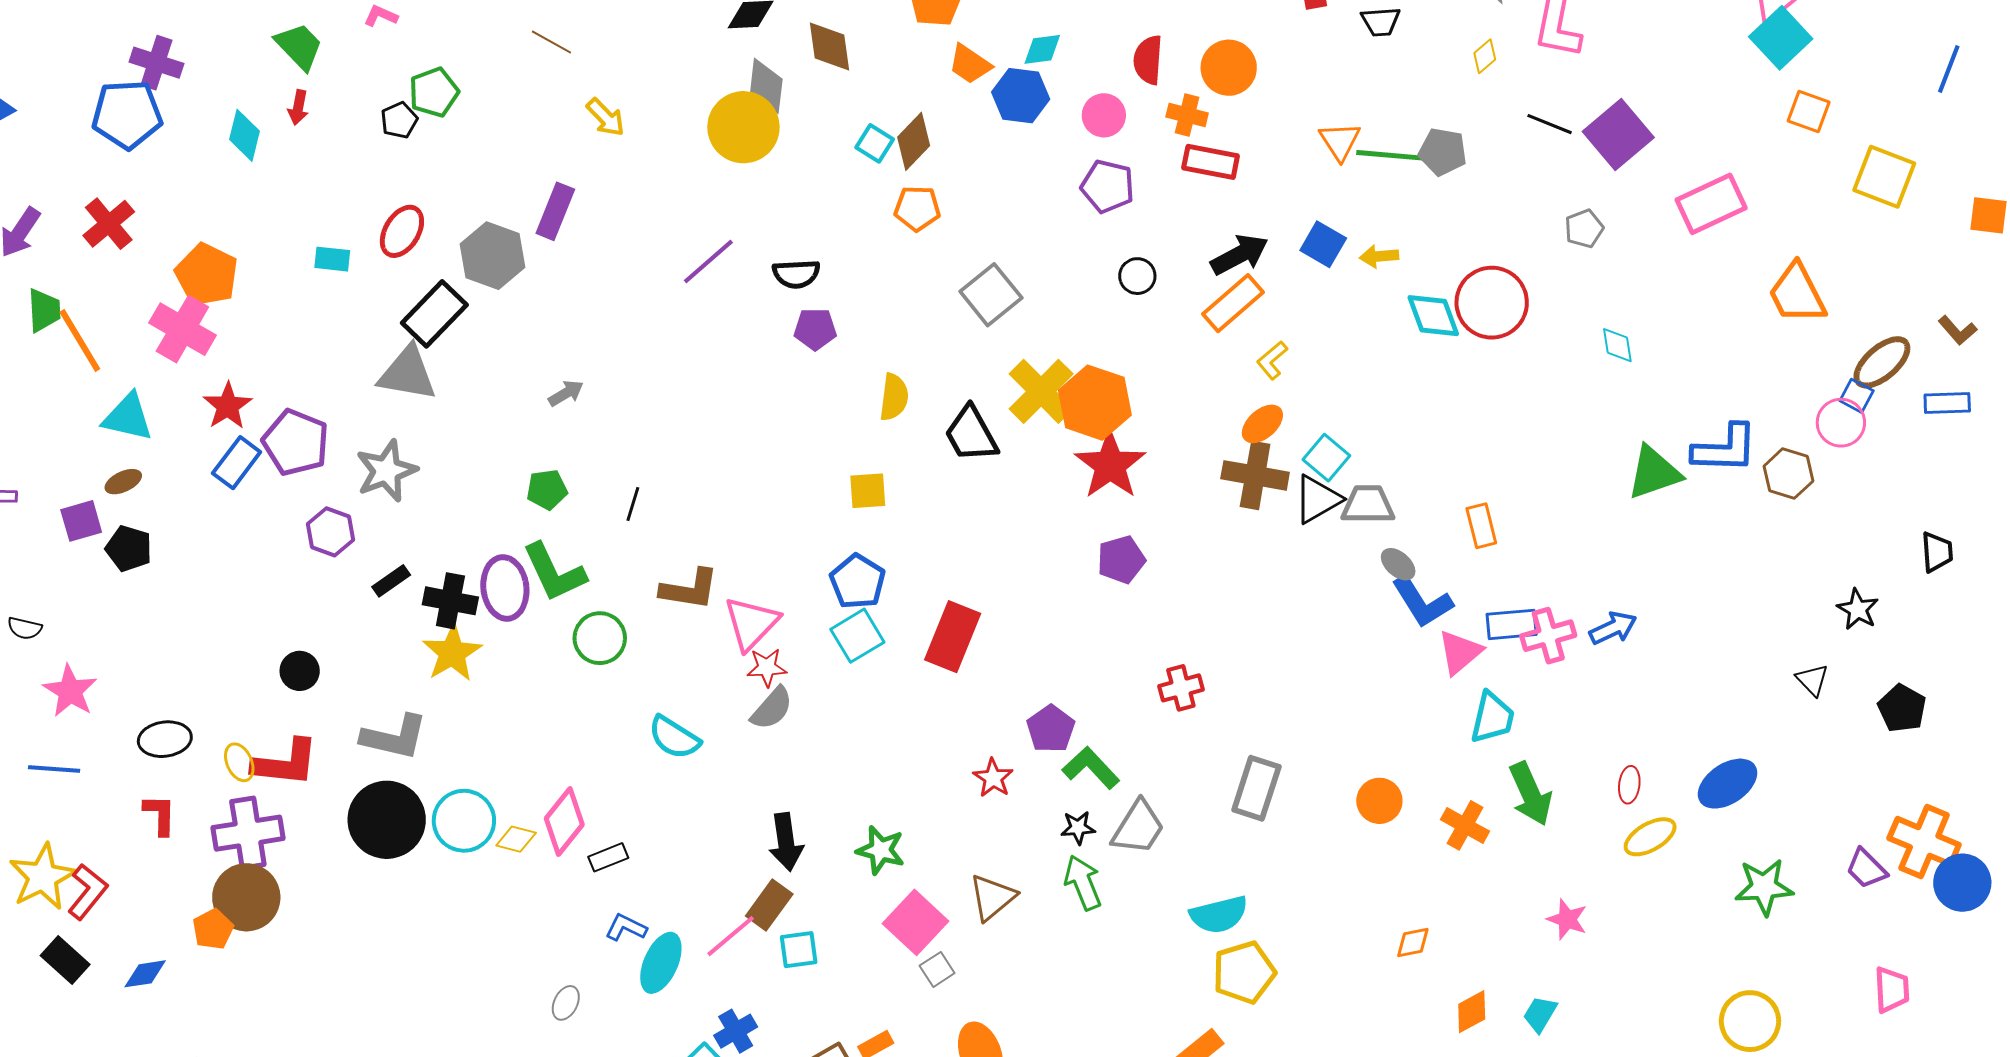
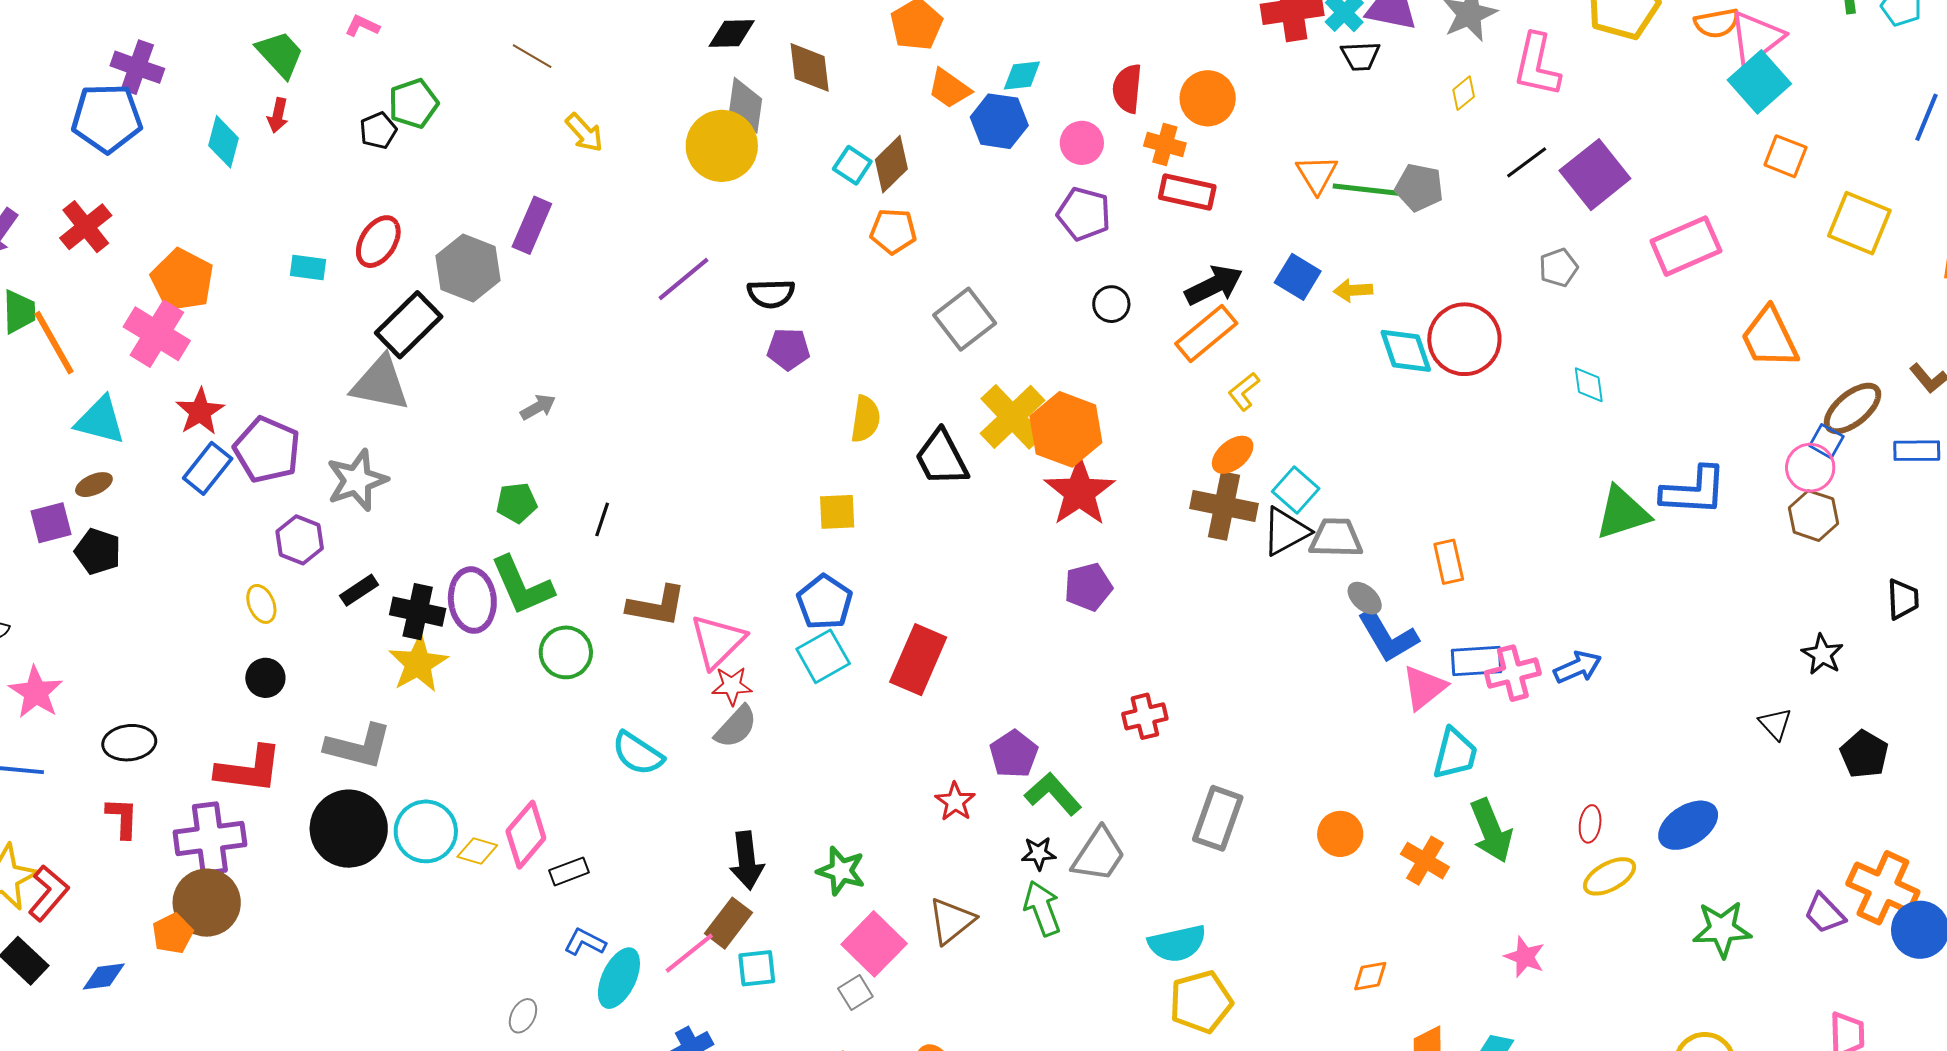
black line: (1550, 124) -> (1527, 162), turned -60
brown hexagon: (1788, 474) -> (1814, 516), moved
yellow ellipse: (239, 762) -> (261, 604), moved
gray square: (937, 969) -> (855, 992), moved

